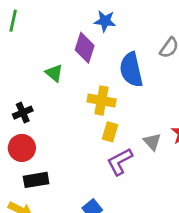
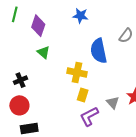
purple diamond: (85, 48) -> (38, 26), moved

